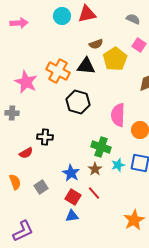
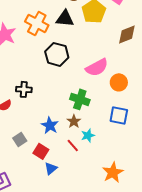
pink semicircle: (118, 115) -> (97, 67), turned -120
cyan star: (118, 165) -> (88, 135), moved
red square: (73, 197) -> (41, 151), moved
blue triangle: (72, 216) -> (51, 168), turned -32

